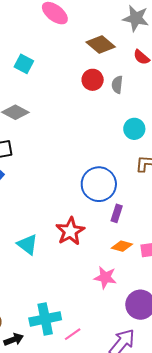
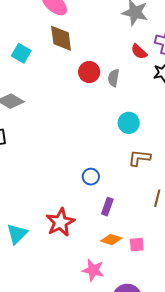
brown diamond: (101, 44) -> (61, 38), moved, turned 40
blue circle: (99, 184) -> (91, 177), size x0.5
cyan triangle: (28, 244) -> (17, 234), turned 35

